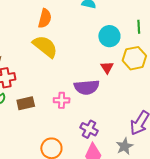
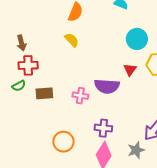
yellow semicircle: (45, 46) -> (72, 40), size x0.6
purple cross: (89, 129) -> (103, 128), turned -30

